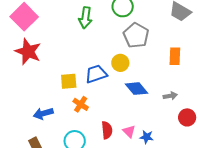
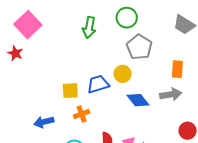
red star: (28, 52) -> (15, 53), moved, size x0.6
gray arrow: (170, 96) -> (171, 94), moved, size x1.5
orange cross: (81, 104) -> (82, 114), turned 35

